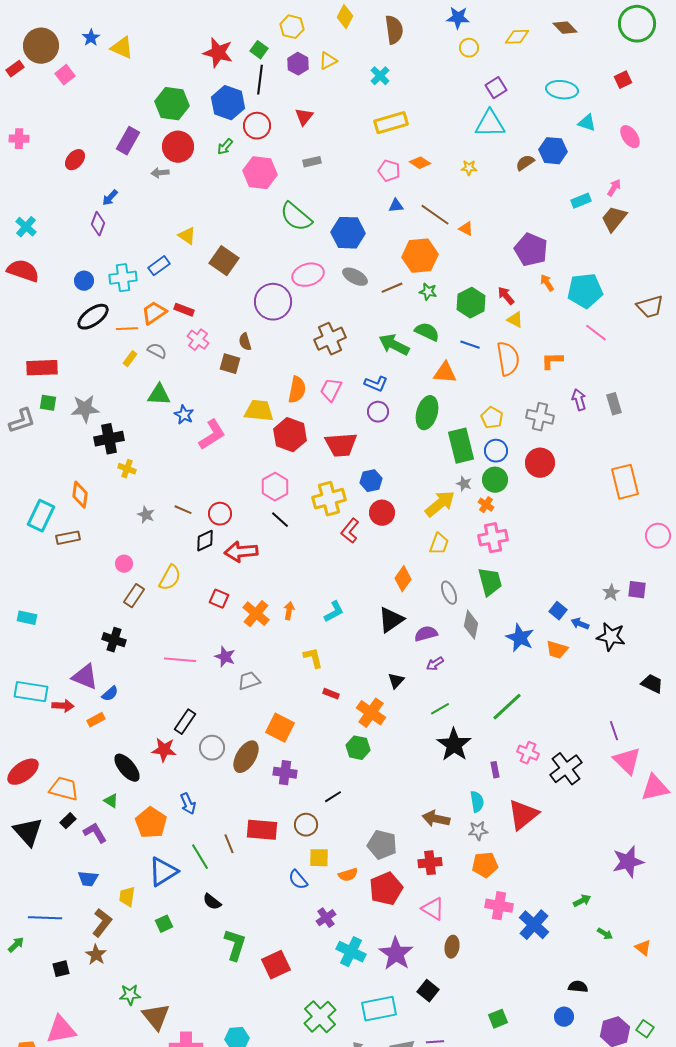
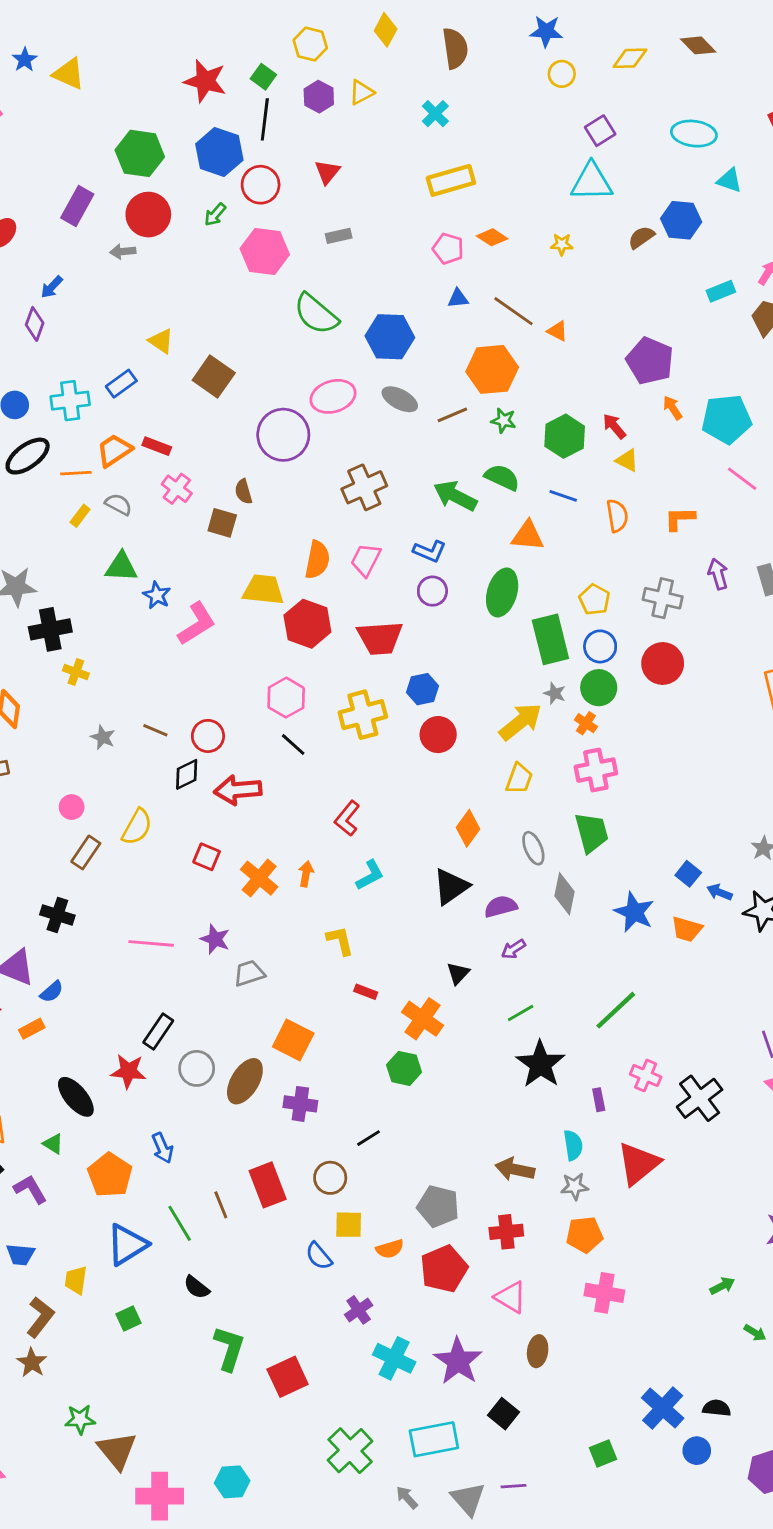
orange semicircle: (508, 359) -> (617, 516), size x0.7
red L-shape: (350, 531) -> (347, 818), moved
red rectangle: (262, 830) -> (268, 1185), turned 64
blue cross: (534, 925) -> (663, 1408), moved

